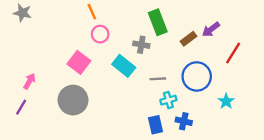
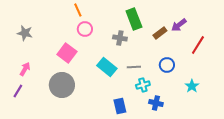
gray star: (22, 13) -> (25, 33), moved
cyan rectangle: (124, 66) -> (107, 67), moved
blue circle: (197, 76) -> (167, 65), size x0.6
blue rectangle: (155, 125) -> (120, 106), moved

